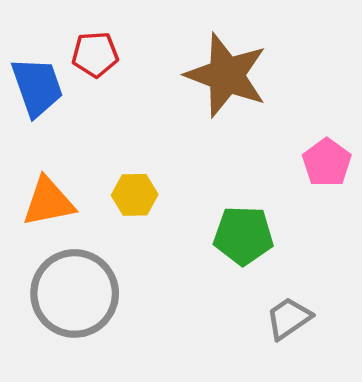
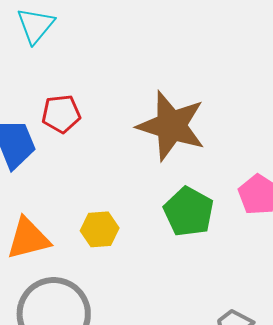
green pentagon: (243, 235) -> (189, 212), moved, turned 30

